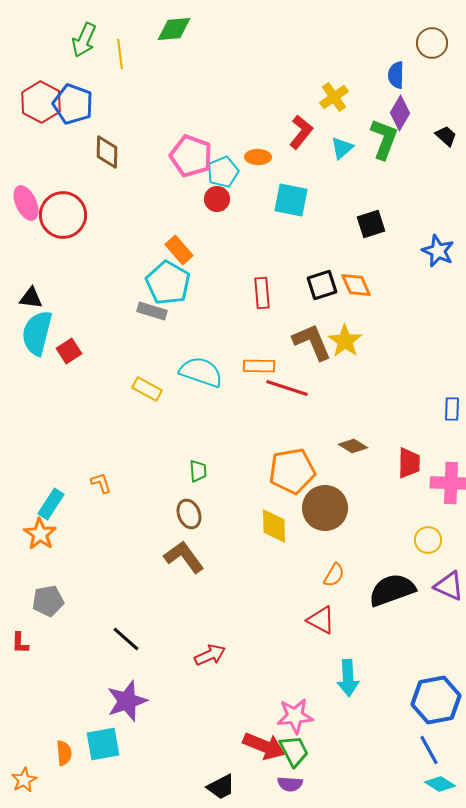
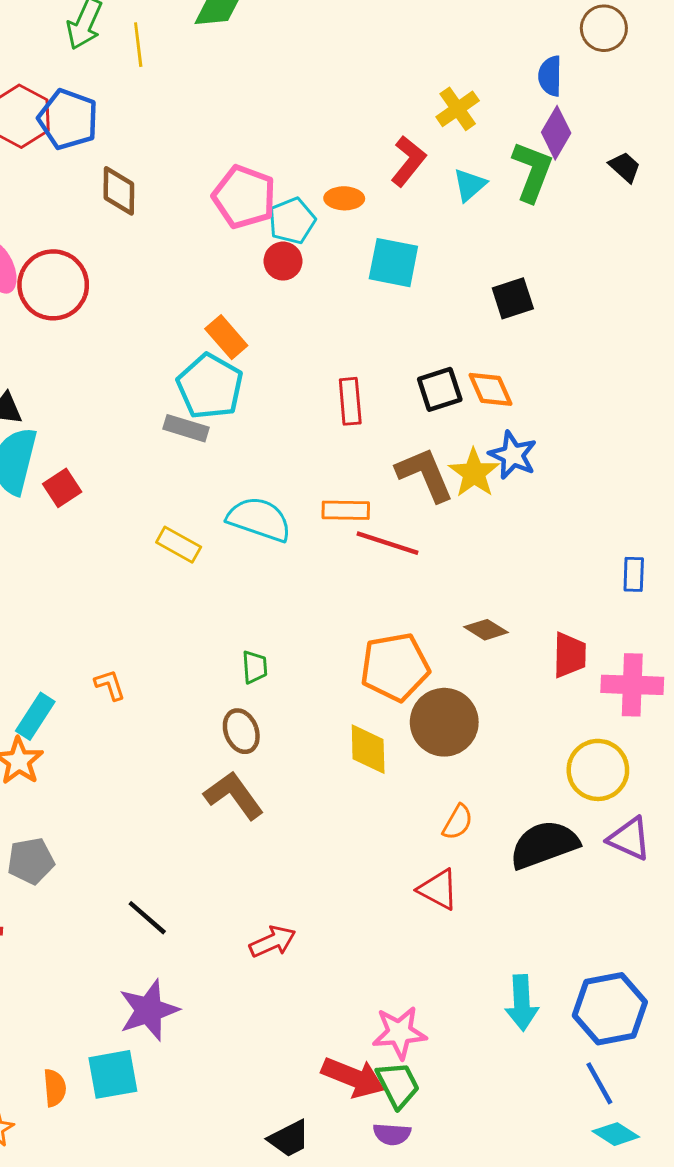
blue star: (438, 251) -> (513, 455), moved
yellow circle: (428, 540) -> (598, 770), size x1.5
cyan arrow: (348, 678) -> (522, 1003), moved

